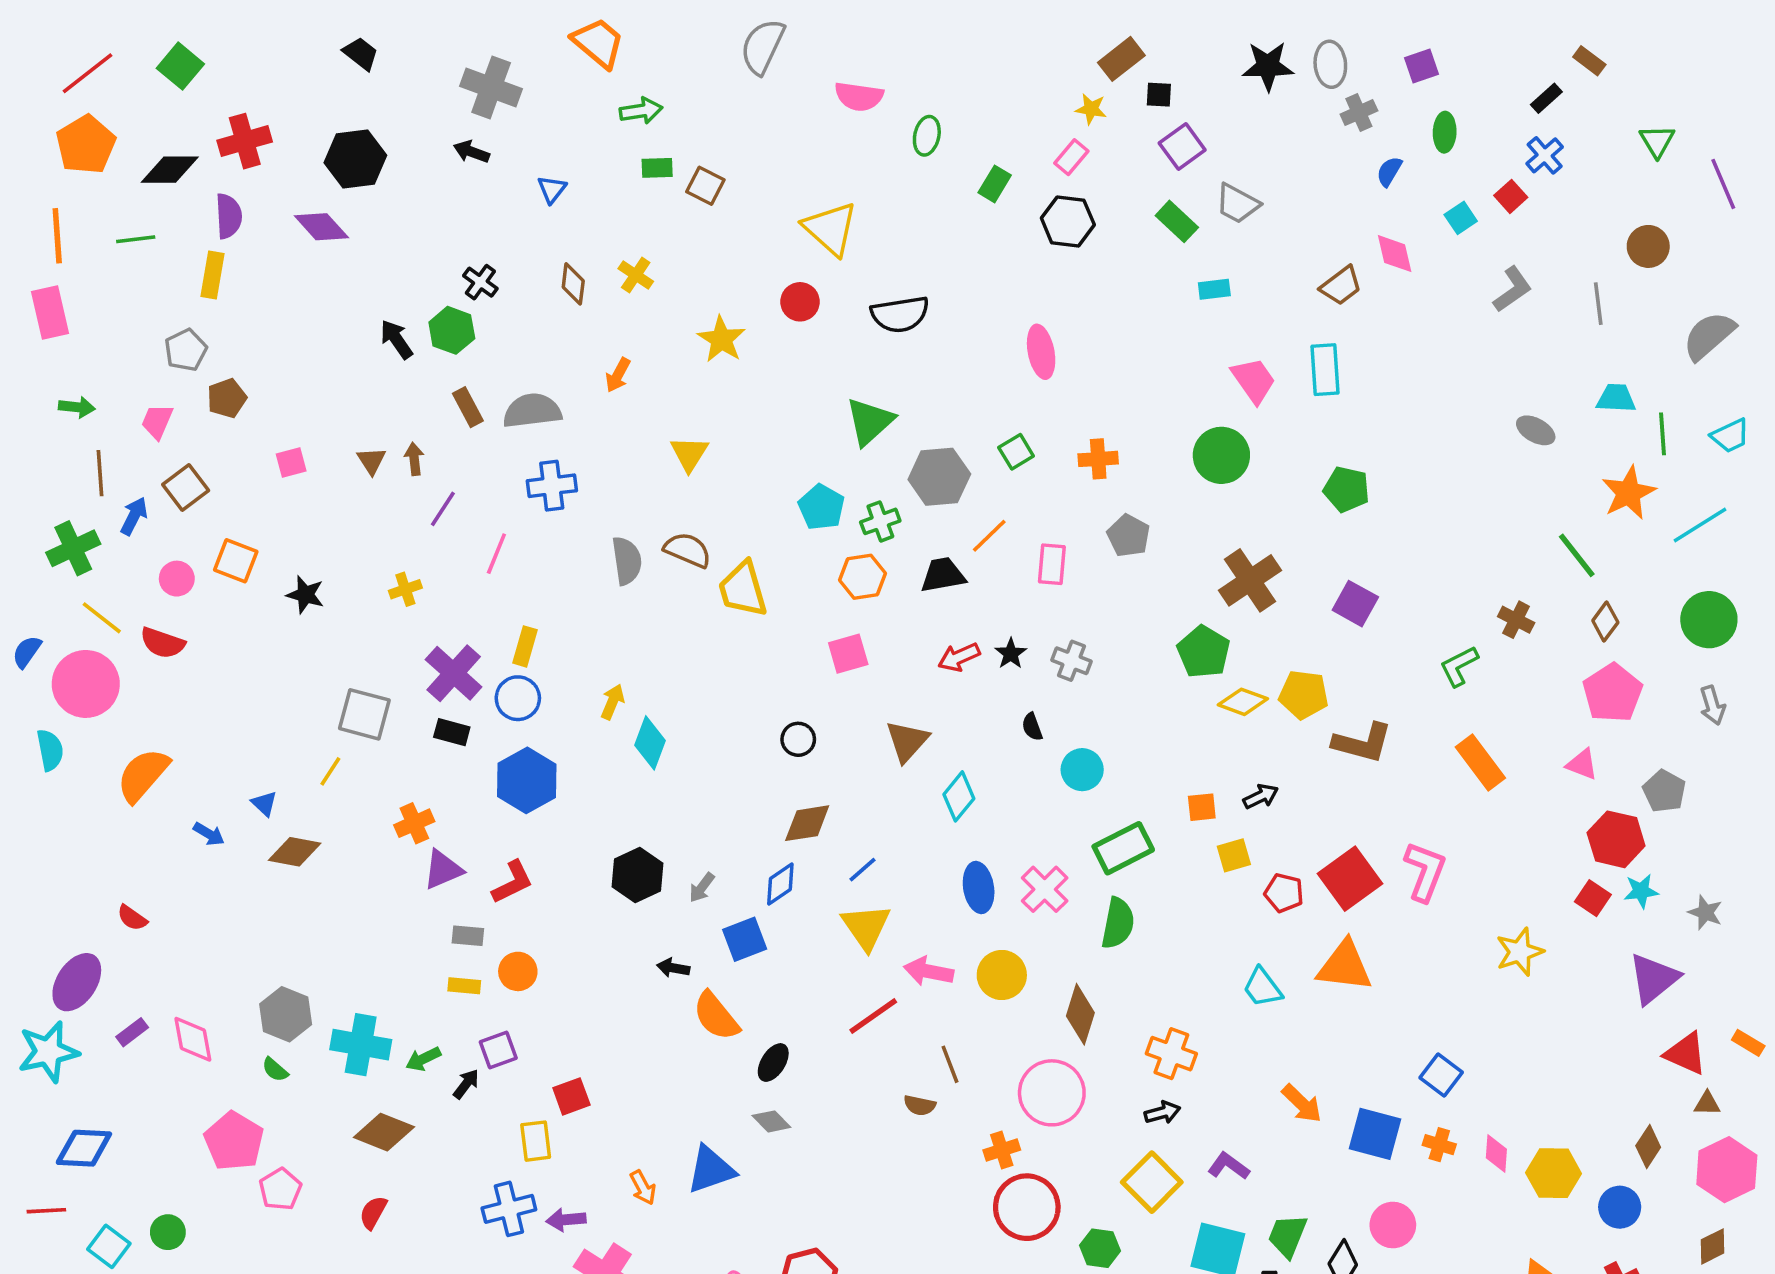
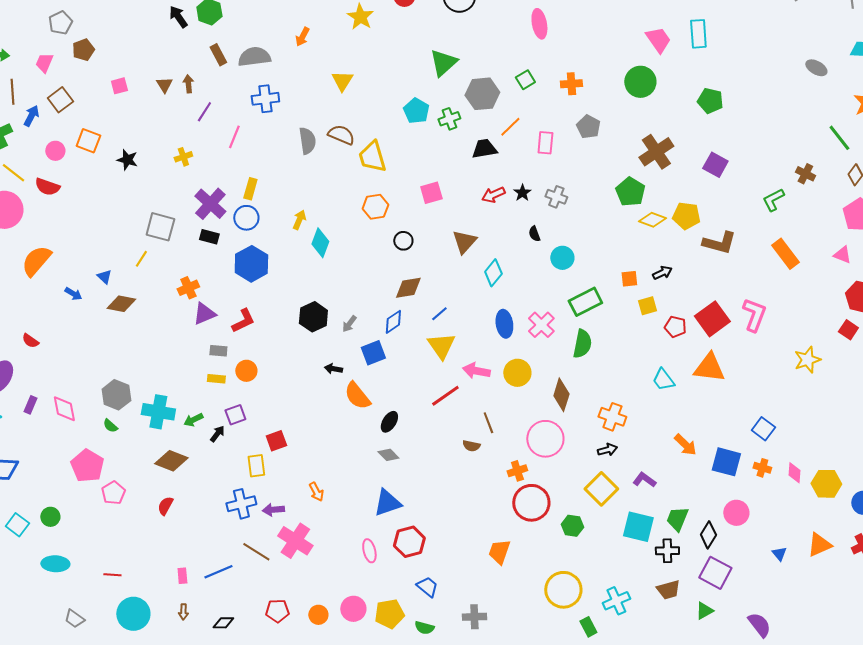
orange hexagon: (863, 577) -> (375, 207), moved
purple rectangle: (132, 1032) -> (30, 405), turned -30
blue triangle: (711, 1170) -> (387, 503), moved

